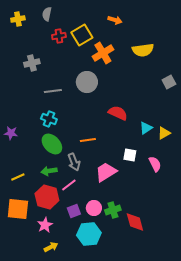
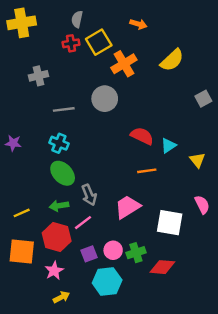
gray semicircle: (47, 14) -> (77, 19), moved
yellow cross: (18, 19) -> (22, 23), size x1.6
yellow semicircle: (143, 50) -> (172, 60), turned -35
cyan triangle: (146, 128) -> (168, 146), moved
purple star: (11, 133) -> (13, 143), moved
yellow triangle: (164, 133) -> (197, 160), turned -40
orange line: (88, 140) -> (147, 171), moved
white square: (130, 155) -> (170, 223), moved, size x1.6
pink semicircle: (155, 164) -> (202, 205), moved
red diamond: (135, 222) -> (162, 267), turned -70

